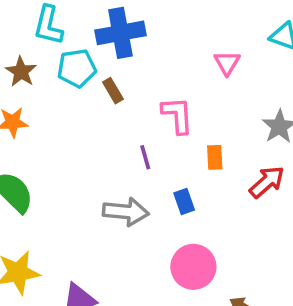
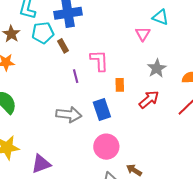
pink triangle: (227, 63) -> (143, 34), moved
purple line: (145, 157) -> (76, 76), moved
blue rectangle: (184, 201) -> (102, 109), size x1.5

